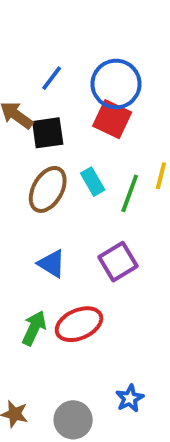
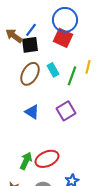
blue line: (52, 78) -> (31, 30), moved
red ellipse: (79, 324) -> (47, 159), moved
green arrow: (34, 328) -> (26, 161), moved

